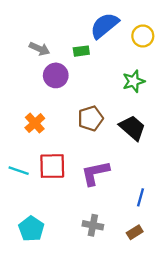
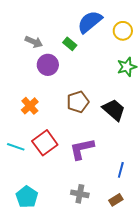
green rectangle: (81, 51) -> (70, 44), turned 48
green star: (134, 81) -> (127, 67), moved
red square: (52, 166) -> (45, 143), turned -35

